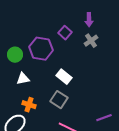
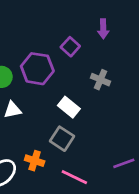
gray cross: (91, 41) -> (100, 80), moved, turned -32
orange cross: (29, 105) -> (35, 161), moved

